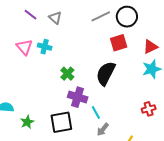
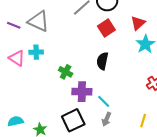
gray triangle: (55, 18) -> (38, 21), size x1.6
black semicircle: (106, 73) -> (102, 61), size x0.7
gray arrow: (103, 129) -> (106, 119), moved

